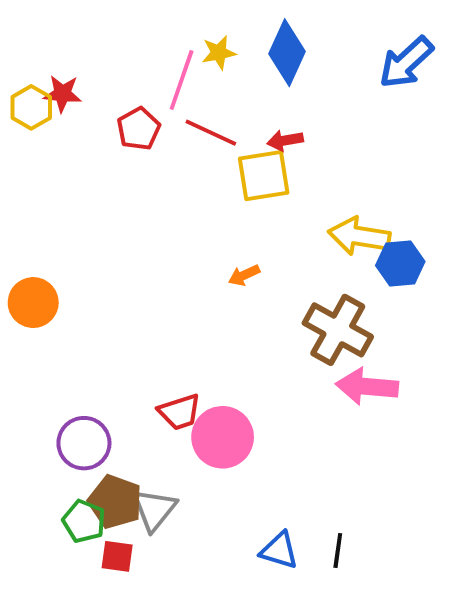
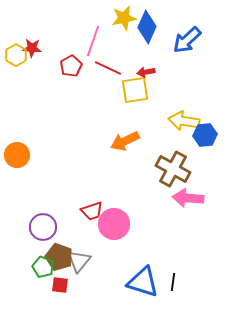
yellow star: (219, 53) -> (124, 18), moved, size x1.4
blue arrow: (406, 62) -> (187, 40), moved
orange arrow: (244, 275) -> (125, 141), size x1.8
blue triangle: (279, 551) -> (143, 282), size x1.6

